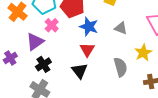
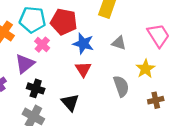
black cross: (43, 64) -> (36, 88), turned -35
black triangle: (80, 71) -> (70, 102), moved

